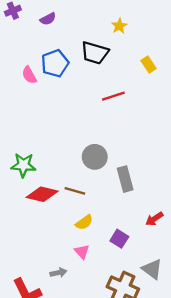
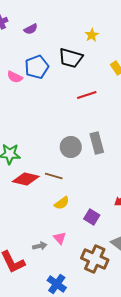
pink semicircle: (29, 75) -> (15, 77), turned -35
gray rectangle: (125, 179) -> (97, 143), moved
pink triangle: (82, 252) -> (60, 238), moved

